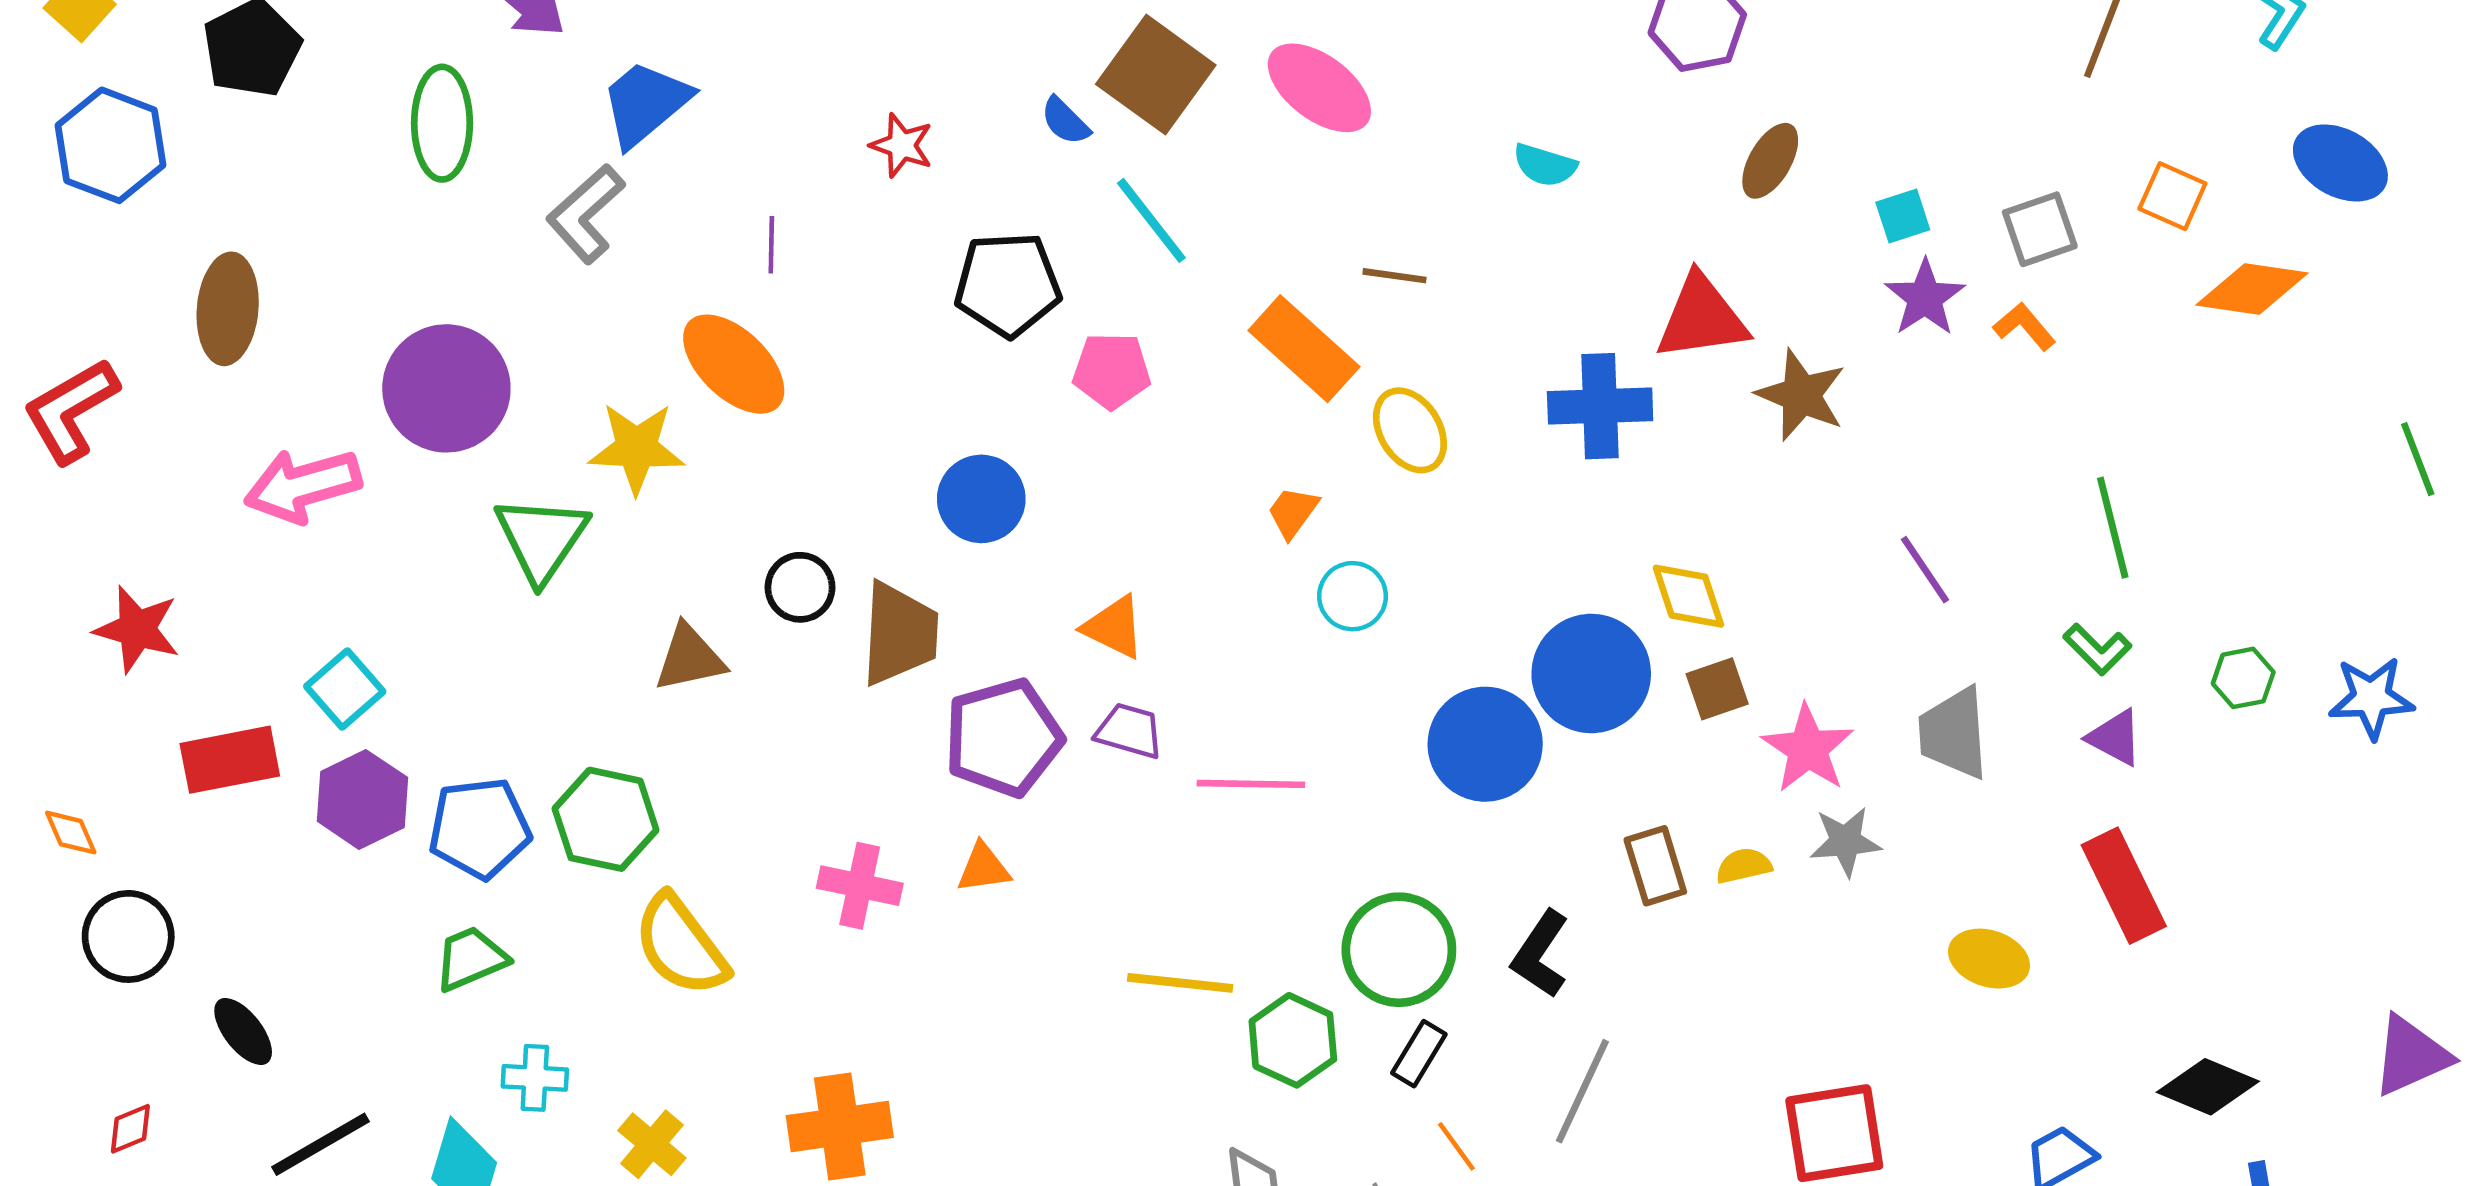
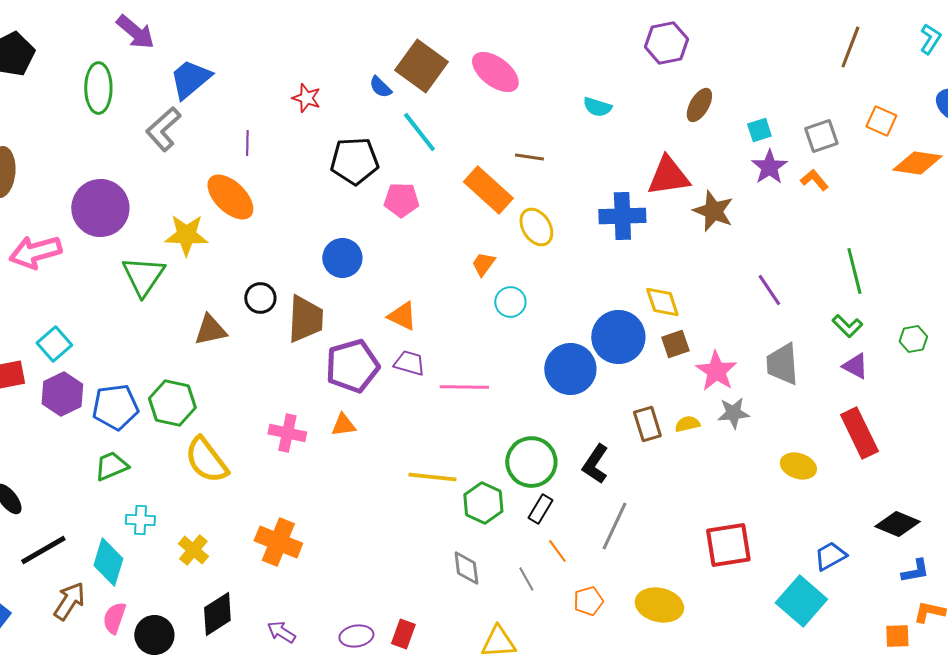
orange cross: (840, 1127) -> (278, 542), turned 30

